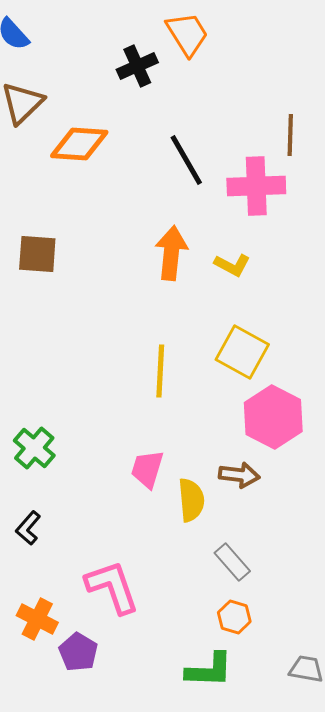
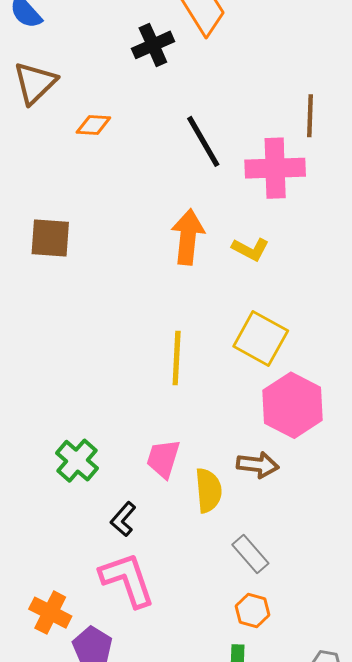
orange diamond: (79, 144) -> (93, 125), size x0.6
green cross: (34, 448) -> (77, 461), moved
black L-shape: (28, 528) -> (123, 519), moved

